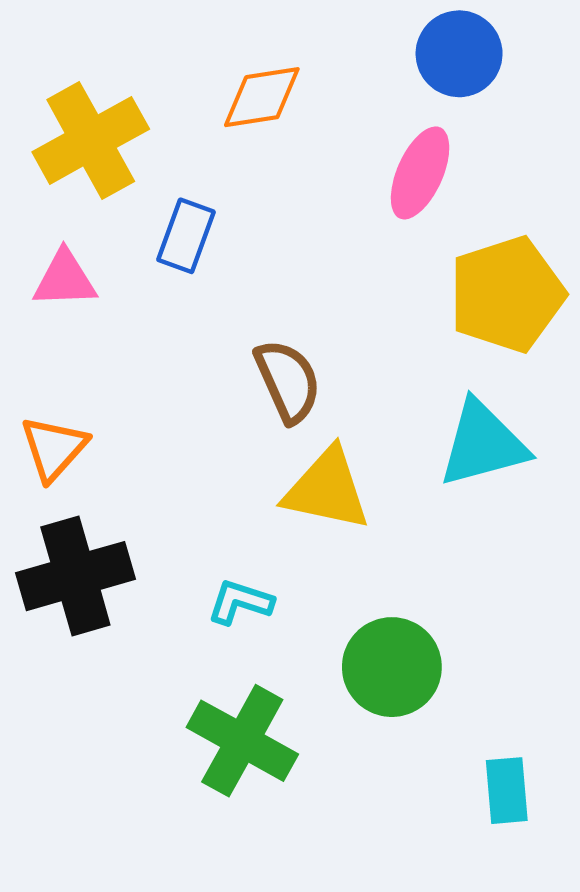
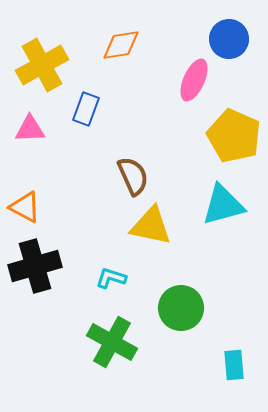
blue circle: (459, 54) -> (229, 39), moved
yellow pentagon: (507, 294) -> (234, 136), turned -30
orange triangle: (54, 448) -> (25, 207), turned -44

